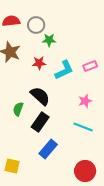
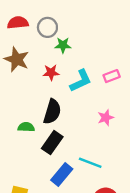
black semicircle: (40, 96) -> (52, 112), turned 65
green semicircle: (18, 109) -> (26, 127), turned 72
cyan line: (83, 127) -> (90, 163), moved

